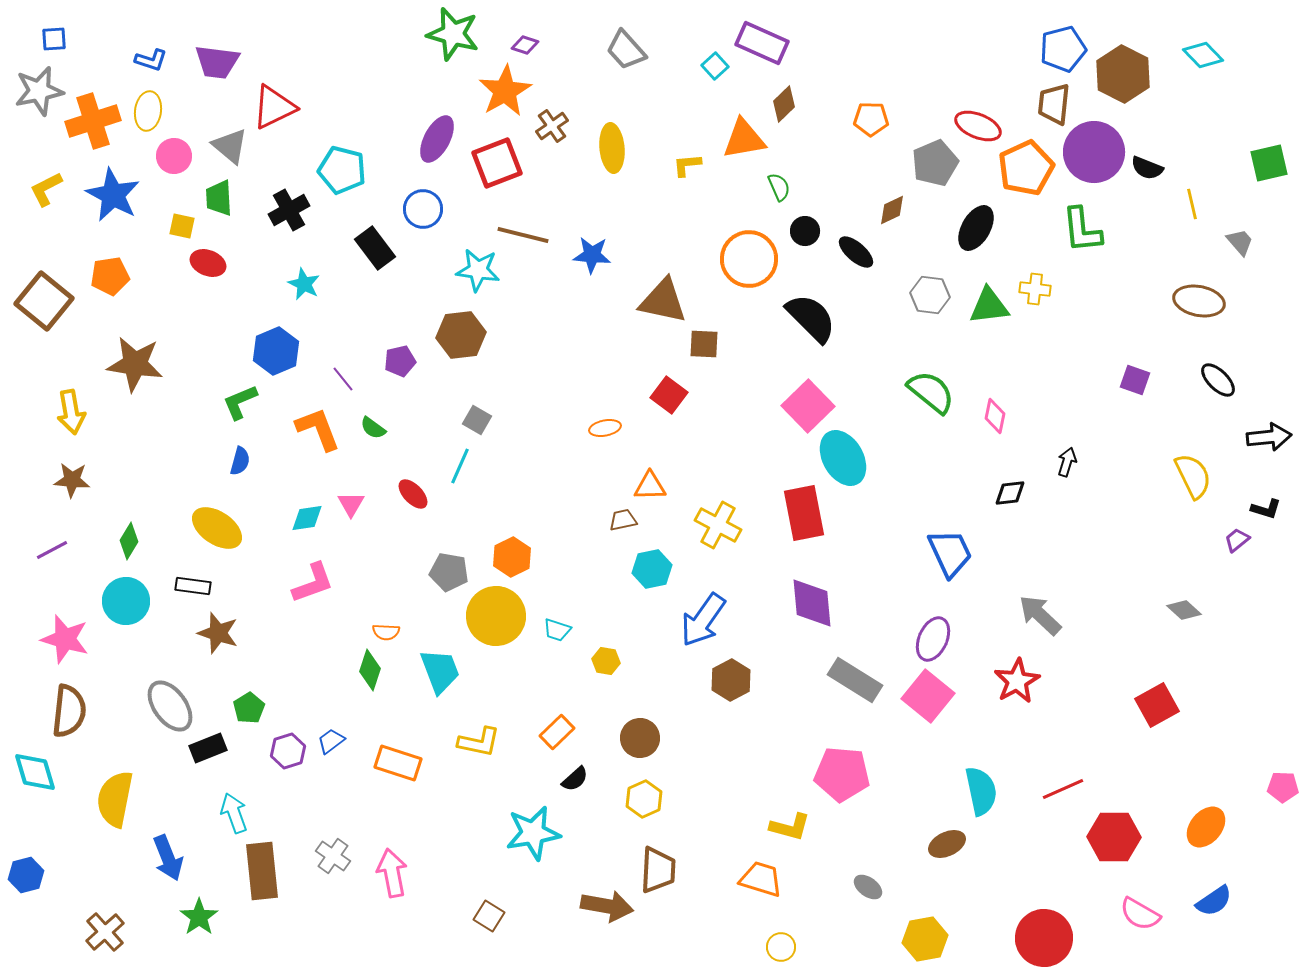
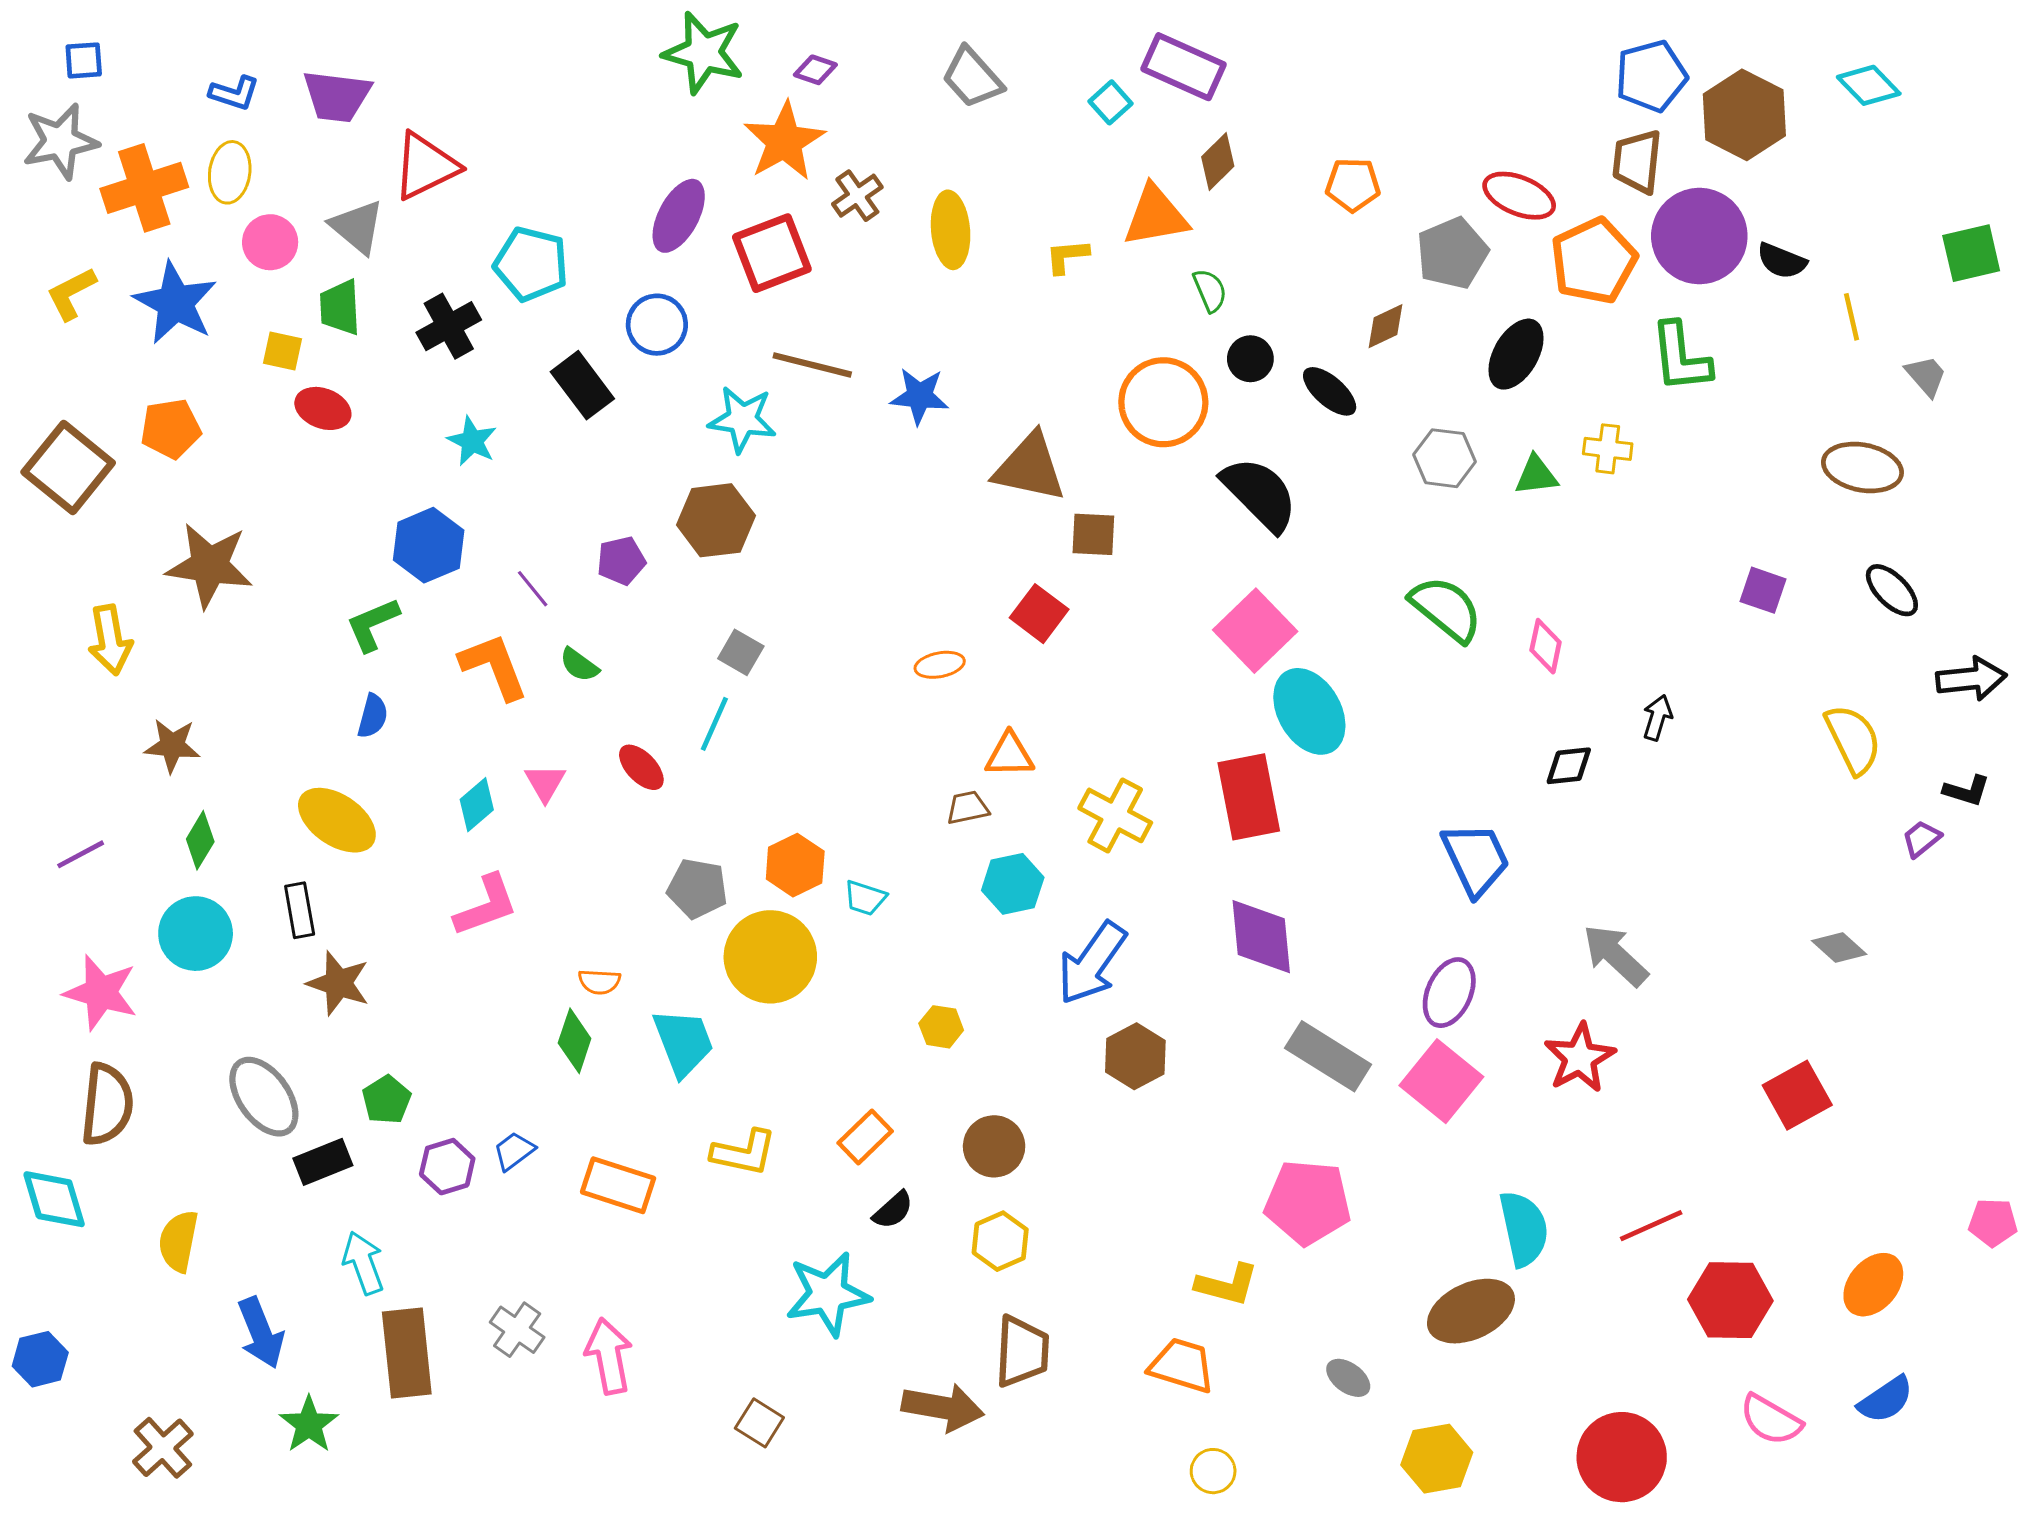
green triangle: (989, 306) -> (1536, 475), size x0.7
brown star: (72, 480) -> (172, 746), moved
cyan diamond: (307, 518) -> (477, 805), turned -32
black rectangle: (193, 586) -> (300, 910), turned 72
cyan trapezoid: (557, 630) -> (865, 898), moved
yellow semicircle: (115, 799) -> (178, 1241), size x0.7
brown ellipse: (947, 844) -> (1471, 1311), size x1.5

